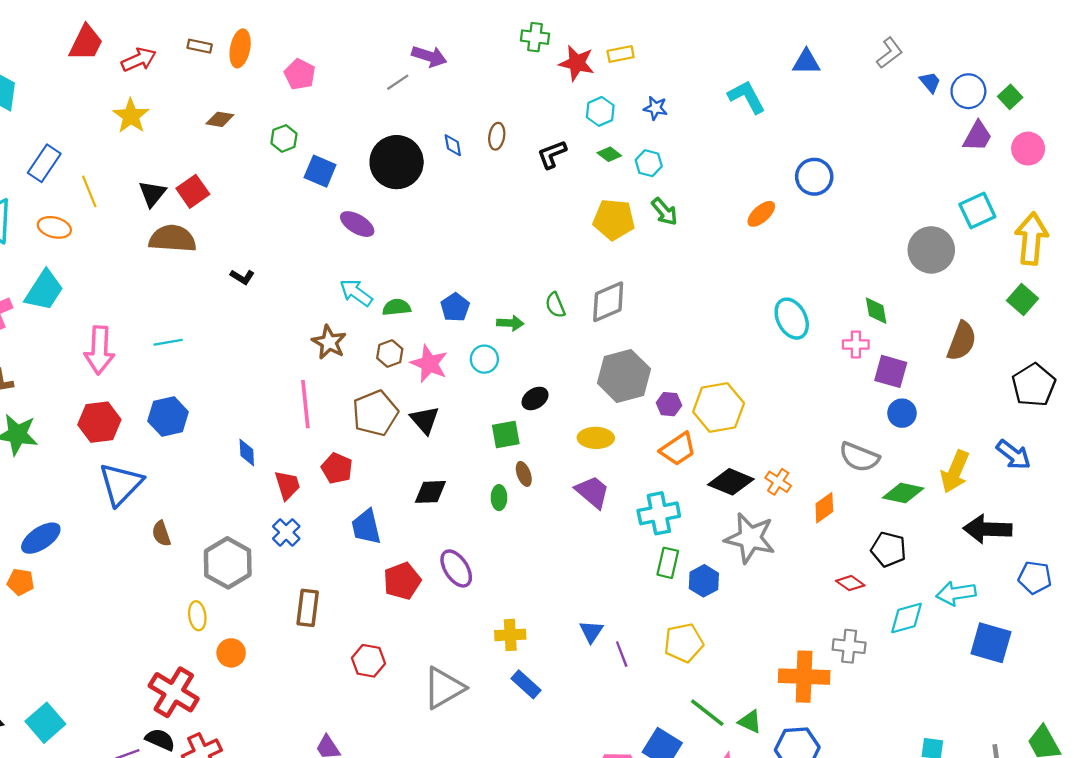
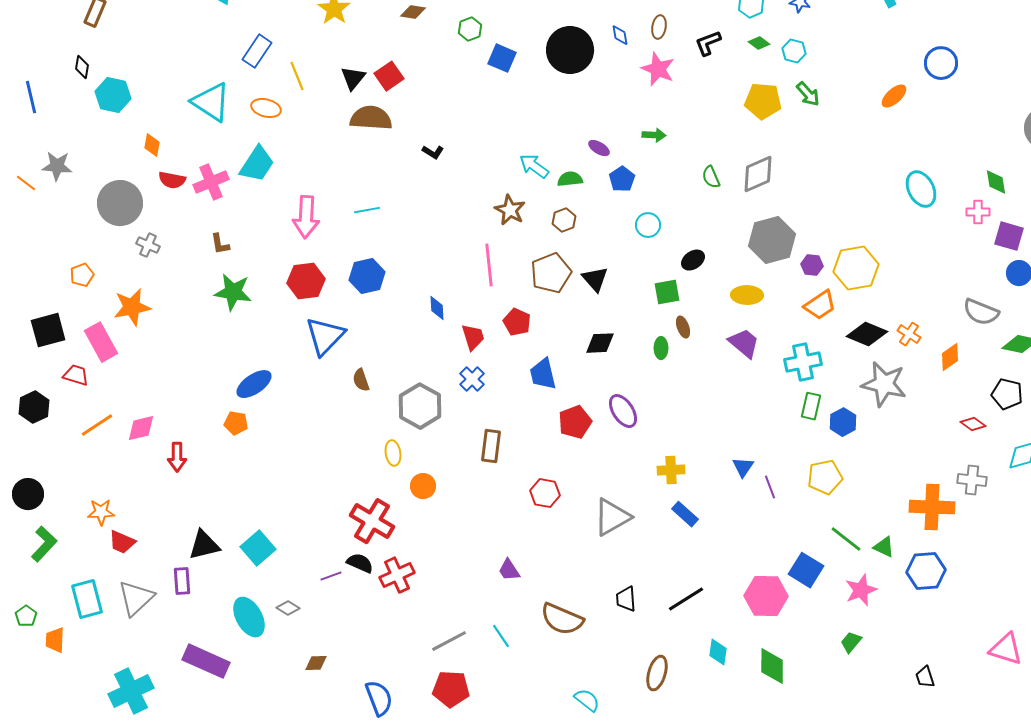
purple ellipse: (357, 224) -> (599, 148), moved, size x0.7
green arrow: (510, 323) -> (654, 135), moved
pink star: (429, 364) -> (658, 69), moved

